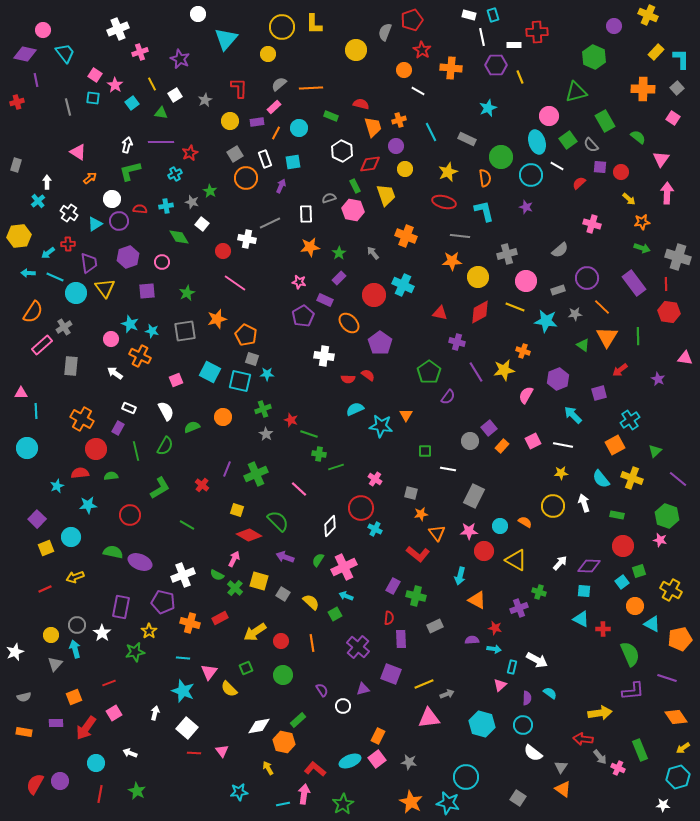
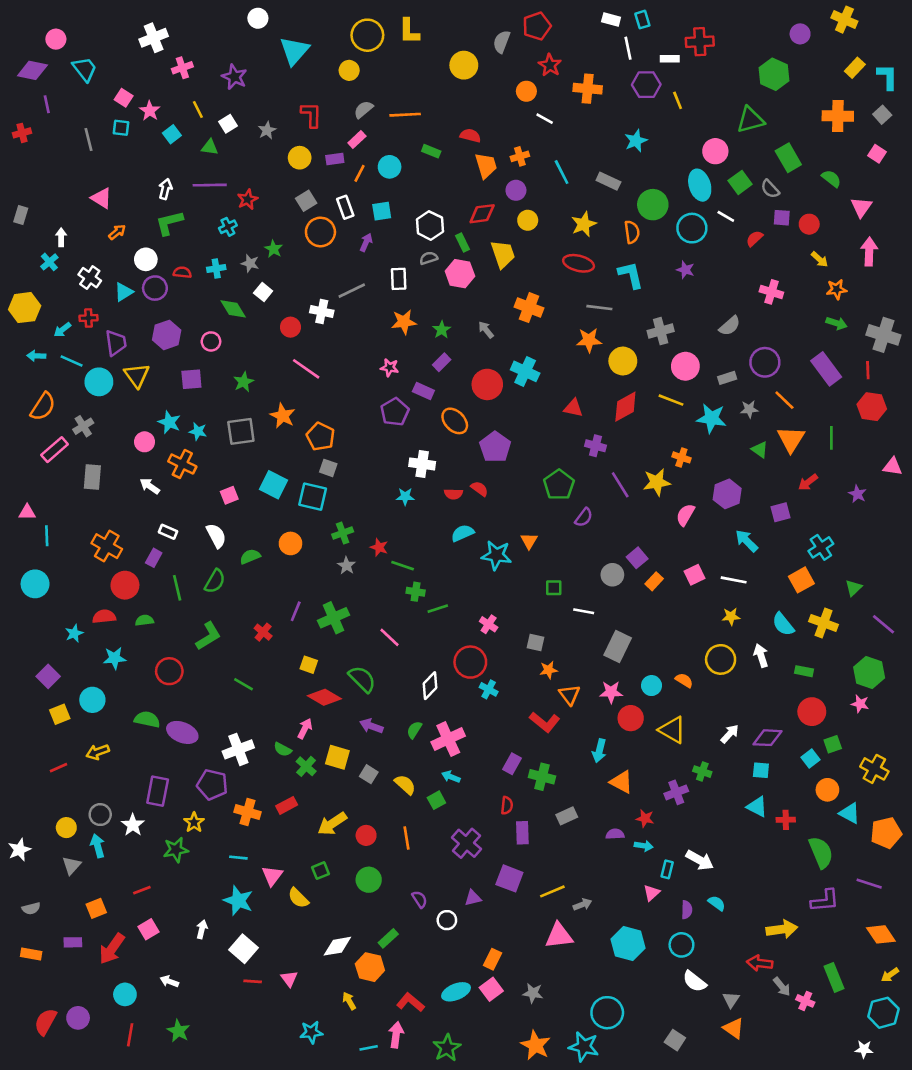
white hexagon: (342, 151) -> (430, 225), moved
orange star: (217, 319) -> (283, 416), turned -30
cyan star: (267, 374) -> (405, 497), moved

